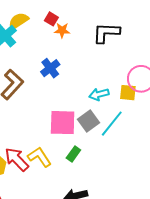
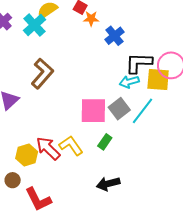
black L-shape: (106, 33) -> (139, 63), moved
blue cross: (50, 68) -> (115, 36), moved
yellow square: (128, 93) -> (158, 79), size x1.4

